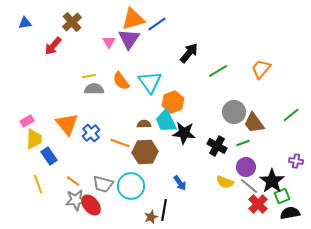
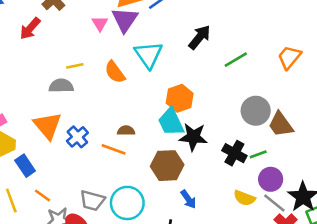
cyan triangle: (150, 82) -> (148, 55), moved
gray semicircle: (94, 89) -> (61, 86), moved
brown semicircle: (144, 124) -> (126, 131), moved
green line: (243, 143) -> (258, 154), moved
brown hexagon: (145, 152) -> (167, 166), moved
orange line: (73, 181) -> (43, 195), moved

